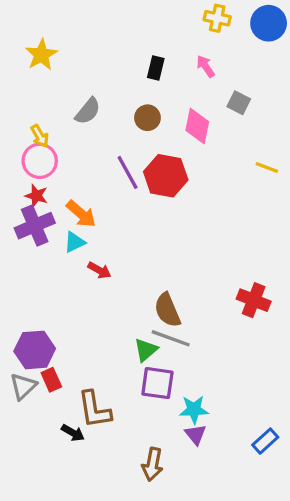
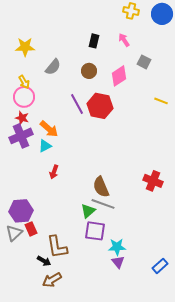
yellow star: (41, 55) -> (25, 47), moved, turned 30
pink diamond: (197, 126) -> (119, 76), turned 45
red arrow: (99, 270) -> (54, 172), moved, turned 80
brown arrow: (152, 464) -> (52, 280), moved, turned 48

